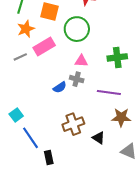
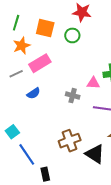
green circle: (77, 29) -> (72, 35), moved, size x0.6
pink triangle: (81, 61) -> (93, 83), moved
blue semicircle: (60, 87) -> (34, 93), moved
black triangle: (99, 138) -> (95, 154), size x1.5

